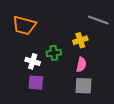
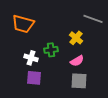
yellow cross: (80, 40) -> (76, 38), turned -32
pink semicircle: (81, 65) -> (77, 61), turned 48

